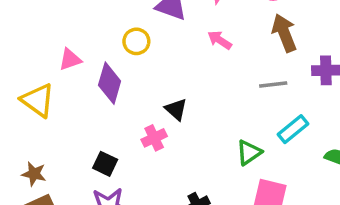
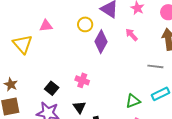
purple diamond: (110, 83) -> (101, 42), moved
black triangle: (176, 109) -> (79, 107), moved
pink cross: (154, 138) -> (82, 80), turned 32

